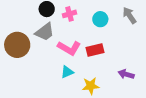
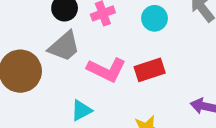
cyan triangle: (67, 72) -> (81, 110), moved

